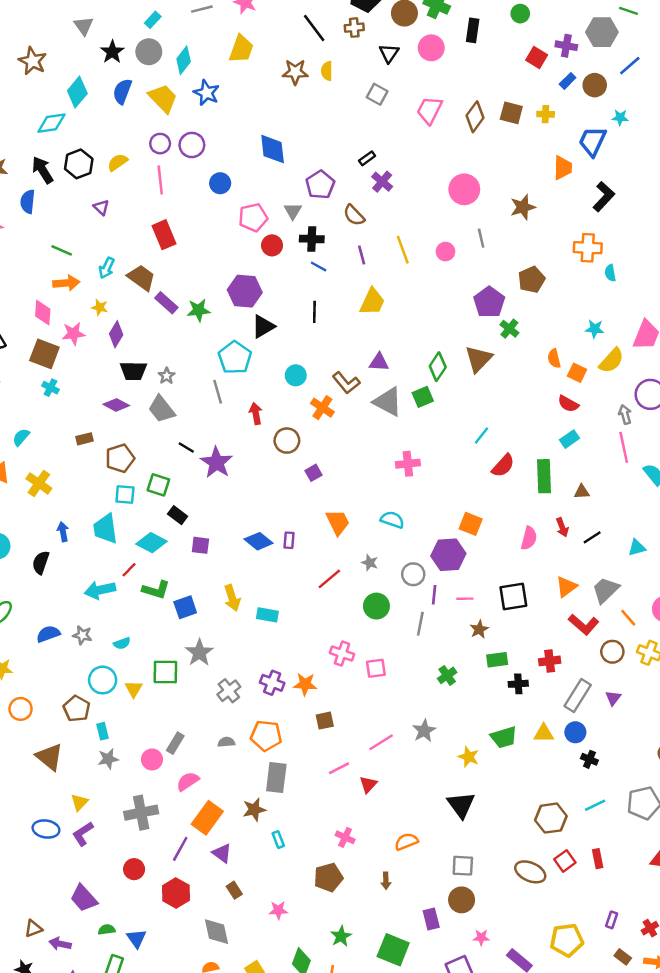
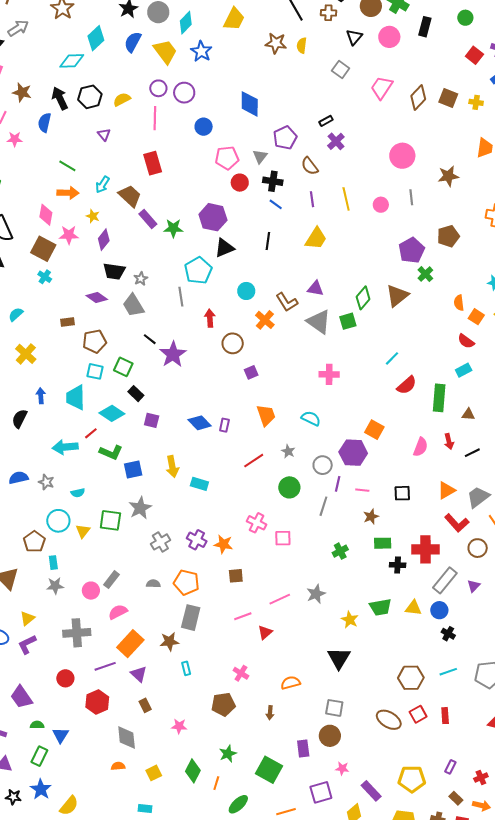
black square: (513, 596) -> (402, 493), size x0.7
red cross: (550, 661) -> (425, 549), size x1.5
purple line: (180, 849) -> (105, 666), turned 35

